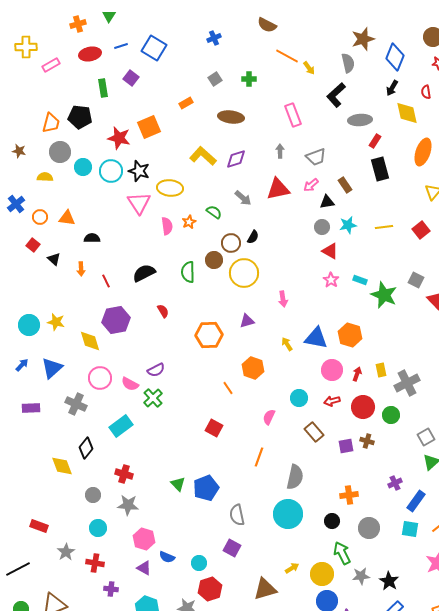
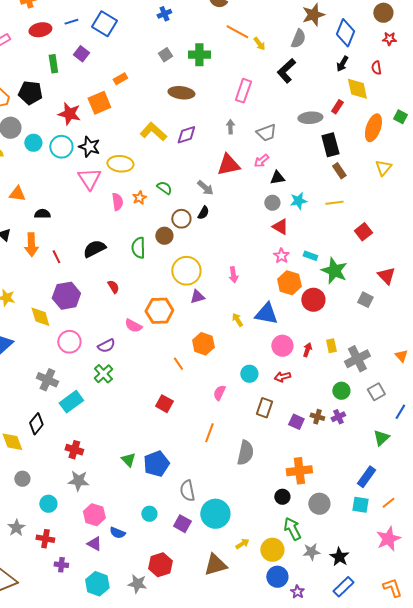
gray semicircle: (348, 63) -> (298, 39), turned 36
green cross: (249, 79) -> (199, 55), size x1.5
orange rectangle: (186, 103) -> (120, 79), moved
pink rectangle: (293, 115) -> (243, 91), turned 40
gray ellipse: (360, 120) -> (310, 118), moved
red rectangle: (375, 141) -> (337, 107), moved
brown rectangle: (345, 185) -> (339, 171), moved
gray arrow: (243, 198) -> (205, 188), moved
red square: (421, 230) -> (363, 232), moved
orange arrow: (81, 269) -> (31, 245), size x1.6
yellow circle: (244, 273) -> (186, 271), moved
gray square: (416, 280) -> (365, 300), moved
orange hexagon: (350, 335) -> (289, 283), moved
pink circle: (100, 378) -> (69, 342), moved
pink semicircle: (130, 384) -> (133, 326), moved
gray cross: (76, 404) -> (47, 380), moved
red circle: (363, 407) -> (313, 300), moved
brown rectangle: (314, 432) -> (264, 408), turned 60
gray square: (426, 437) -> (376, 392), moved
purple square: (346, 446) -> (296, 422), turned 35
purple cross: (395, 483) -> (338, 417), moved
gray circle: (93, 495) -> (22, 479), moved
orange cross: (349, 495) -> (299, 471), size x1.4
cyan circle: (288, 514) -> (215, 514), moved
cyan circle: (199, 563) -> (149, 514), moved

